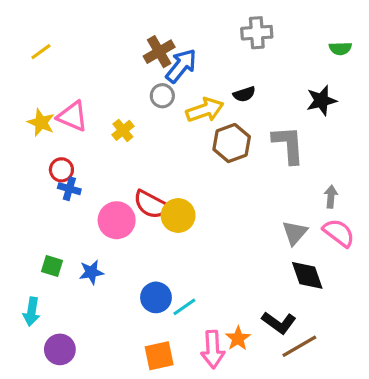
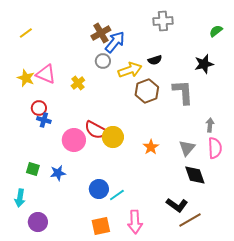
green semicircle: (340, 48) -> (216, 31), turned 144
pink semicircle: (339, 233) -> (215, 148), turned 50
orange star: (238, 338) -> (151, 147), moved

